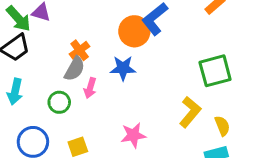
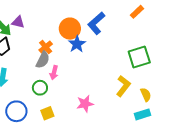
orange circle: (134, 31) -> (70, 29), moved
blue star: (123, 68) -> (77, 44), moved, turned -30
green circle: (59, 102) -> (40, 88), moved

